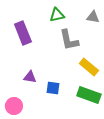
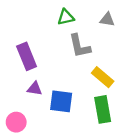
purple rectangle: (23, 33) -> (27, 56), moved
blue square: (53, 88) -> (61, 101), size x1.5
green rectangle: (89, 95) -> (103, 109), turned 60

